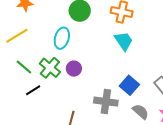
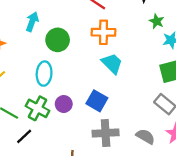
blue square: (129, 85) -> (97, 101), moved

